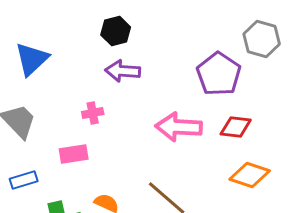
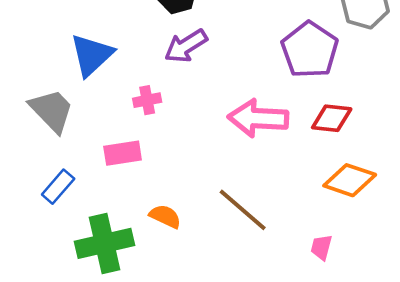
blue triangle: (32, 59) -> (92, 55), moved
purple arrow: (123, 71) -> (186, 46), turned -36
blue rectangle: (24, 180) -> (58, 187), turned -32

